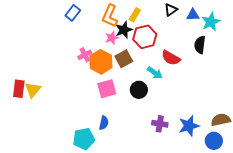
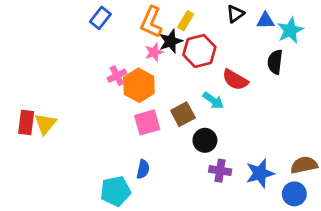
brown square: (124, 59) -> (183, 114), moved
black circle: (139, 90) -> (205, 140), moved

